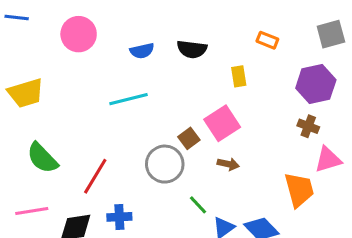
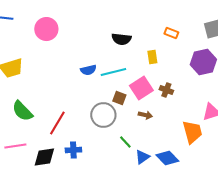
blue semicircle: (142, 51) -> (88, 70), moved
cyan line: (128, 99) -> (113, 72), moved
brown cross: (308, 126) -> (166, 90), moved
brown square: (189, 138) -> (119, 98), turned -32

